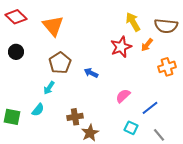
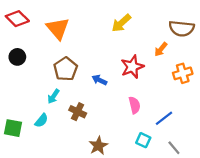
yellow arrow: (133, 22) -> (121, 23), moved, turned -102
red star: (121, 47) -> (132, 67), moved
pink semicircle: (123, 96) -> (134, 105), turned 119
brown cross: (75, 117) -> (78, 112), moved, turned 35

